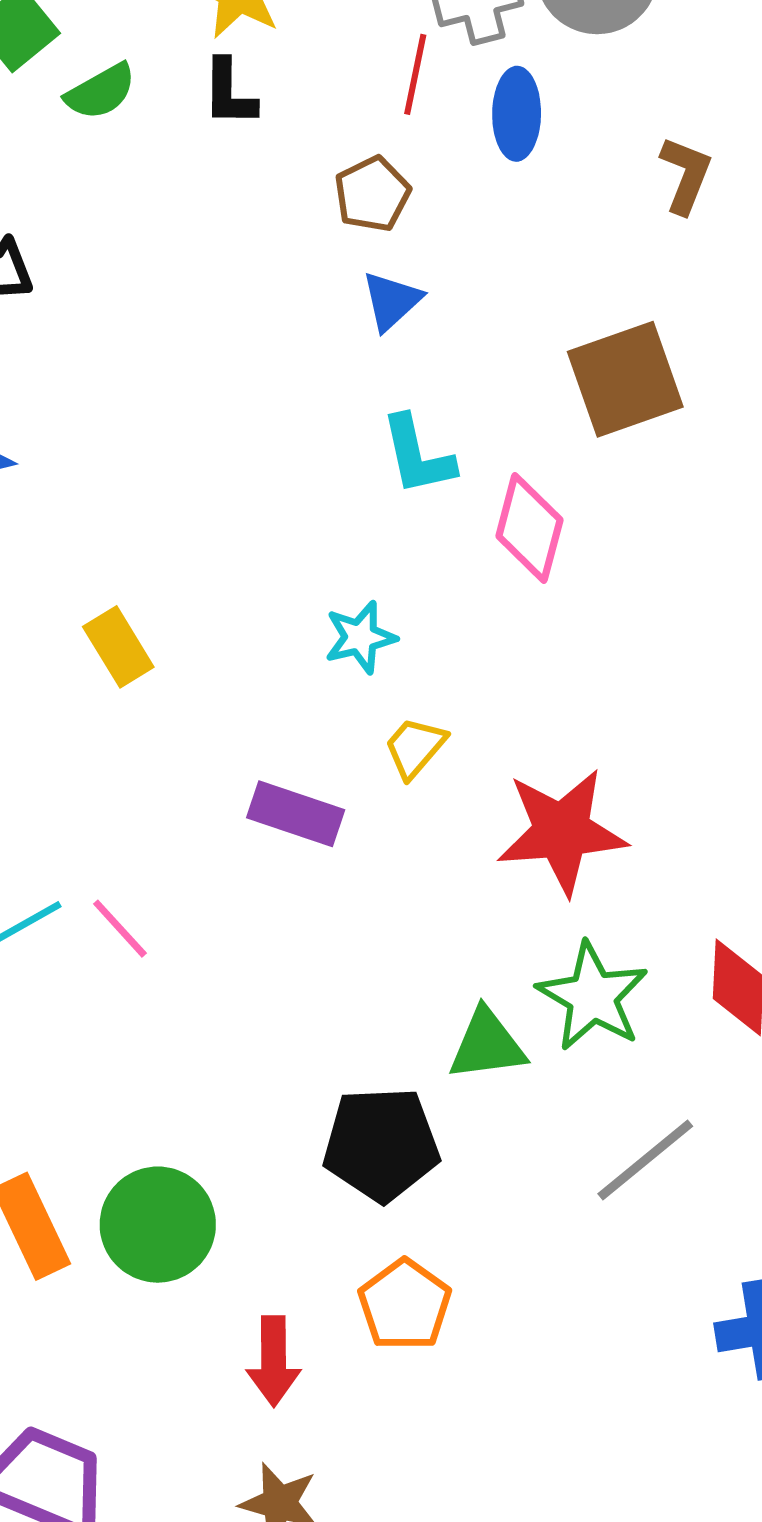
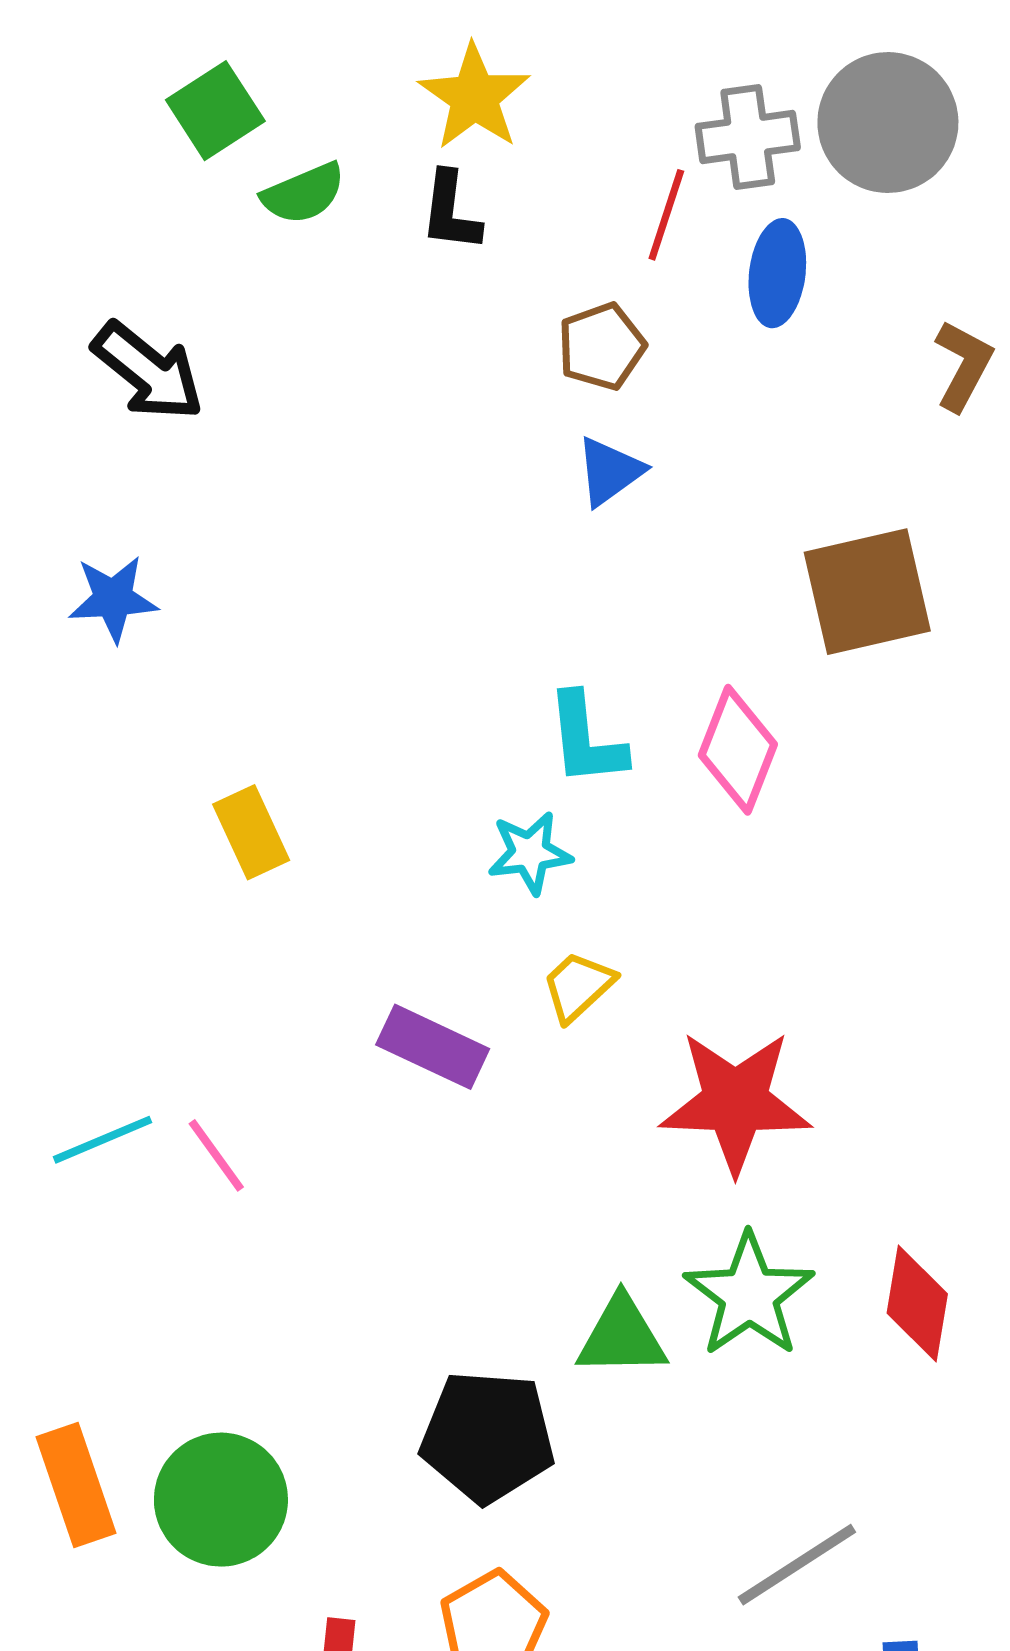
cyan L-shape: (418, 455) -> (586, 739), moved
gray line: (645, 1160) -> (797, 1565), moved

